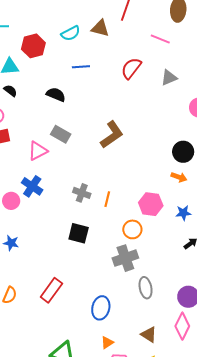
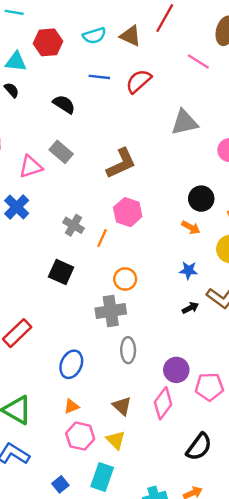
red semicircle: (131, 68) -> (139, 81), moved
gray triangle: (169, 78) -> (184, 122), moved, size x1.4
pink hexagon: (151, 204) -> (128, 212), moved

